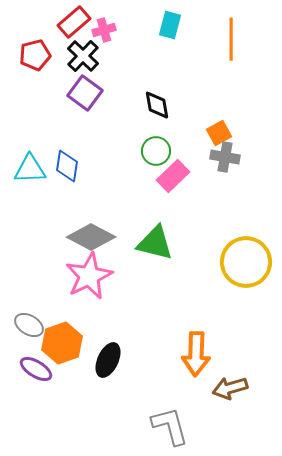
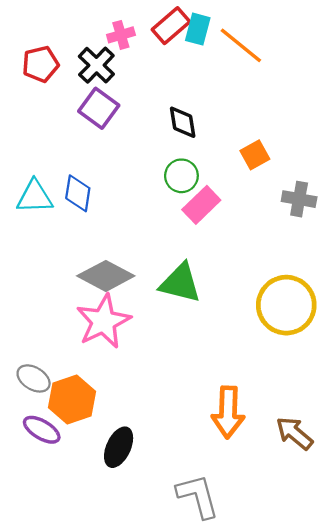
red rectangle: (74, 22) -> (171, 26), moved
orange line: (231, 39) -> (241, 45), moved, turned -51
gray cross: (225, 157) -> (299, 199), moved
black ellipse: (108, 360) -> (119, 447), moved
brown arrow: (230, 388) -> (294, 433), moved, turned 56

